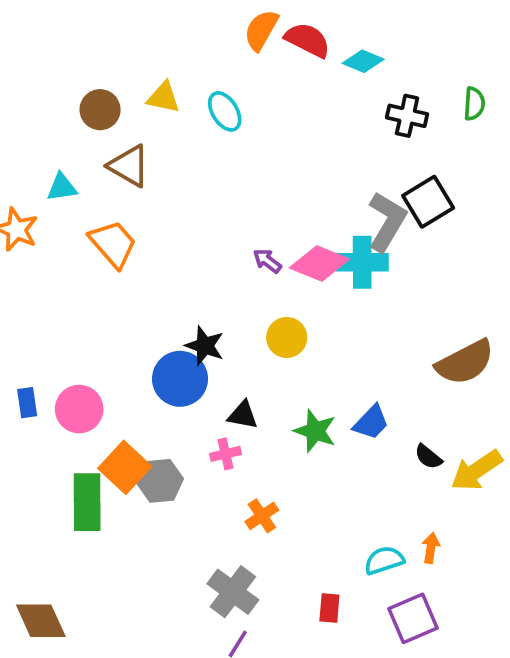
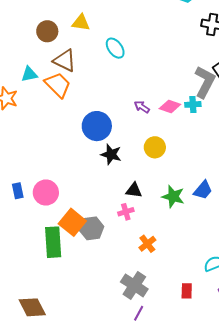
cyan ellipse: (225, 111) -> (115, 48), moved
orange trapezoid: (113, 244) -> (58, 85), moved
cyan cross: (362, 262) -> (193, 104), size x0.6
pink diamond: (319, 263) -> (170, 107), size x0.7
blue circle: (180, 379) -> (97, 126), moved

